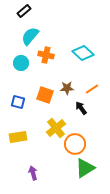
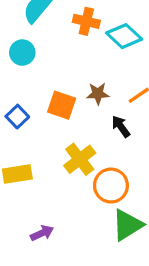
orange cross: (46, 55) -> (86, 21), moved
blue square: (18, 102) -> (17, 117), turned 32
purple arrow: (33, 173) -> (42, 233), turned 80

